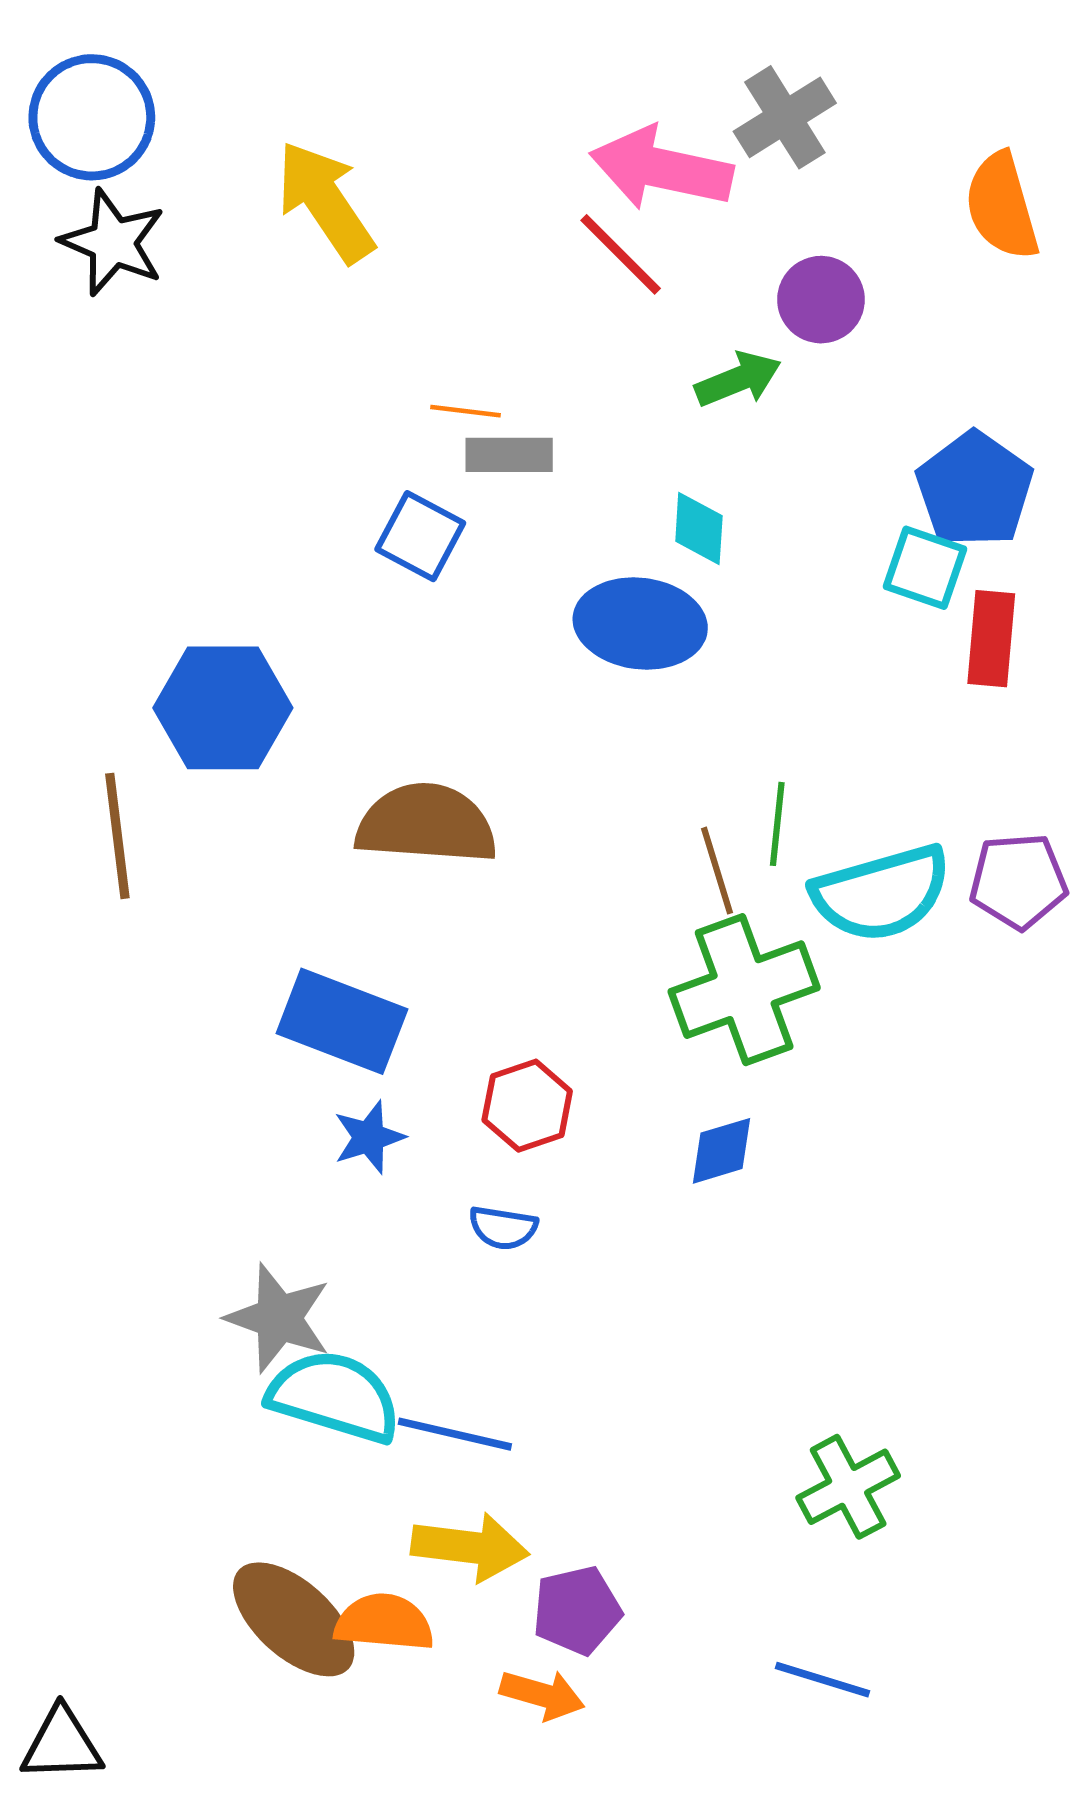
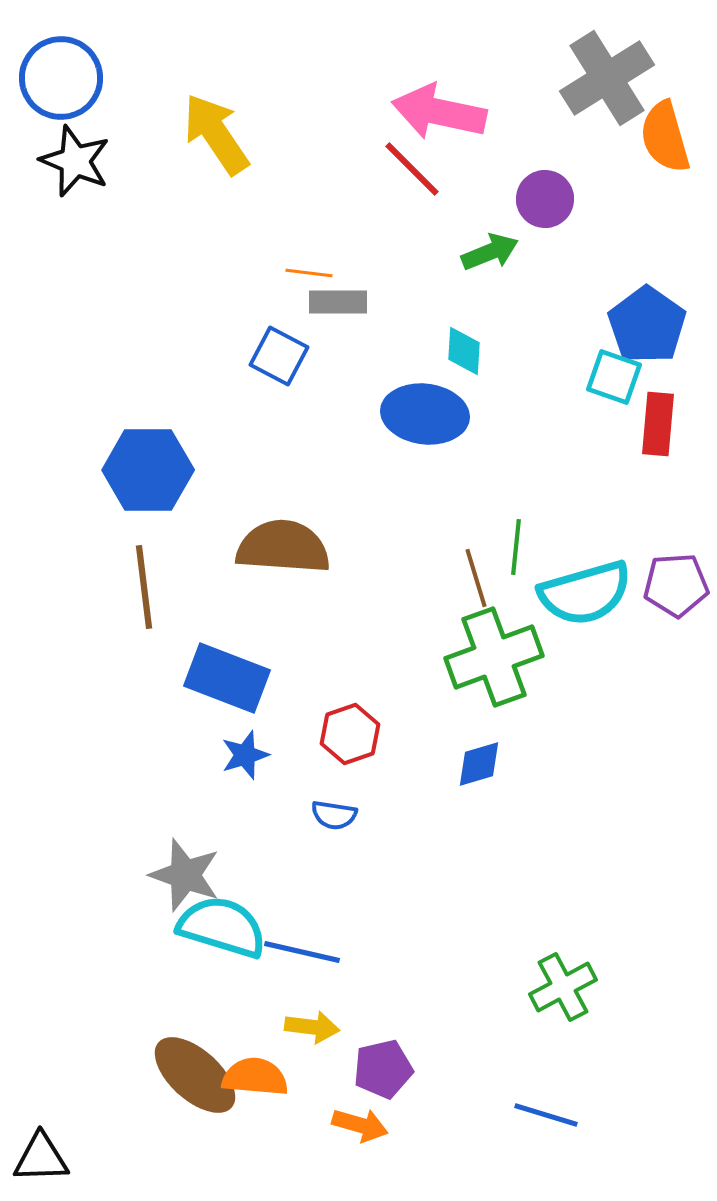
gray cross: (785, 117) -> (607, 78), moved, size x1.4
brown line: (117, 836) -> (144, 587), moved
yellow arrow: (470, 1547) -> (312, 1027), size x0.7

